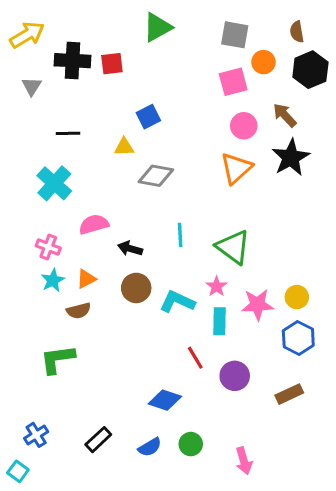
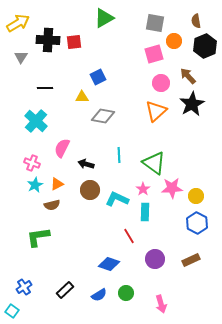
pink semicircle: (94, 224) -> (62, 148), turned -48
pink star: (257, 305) -> (172, 188), moved
purple circle: (235, 376) -> (155, 259), moved

